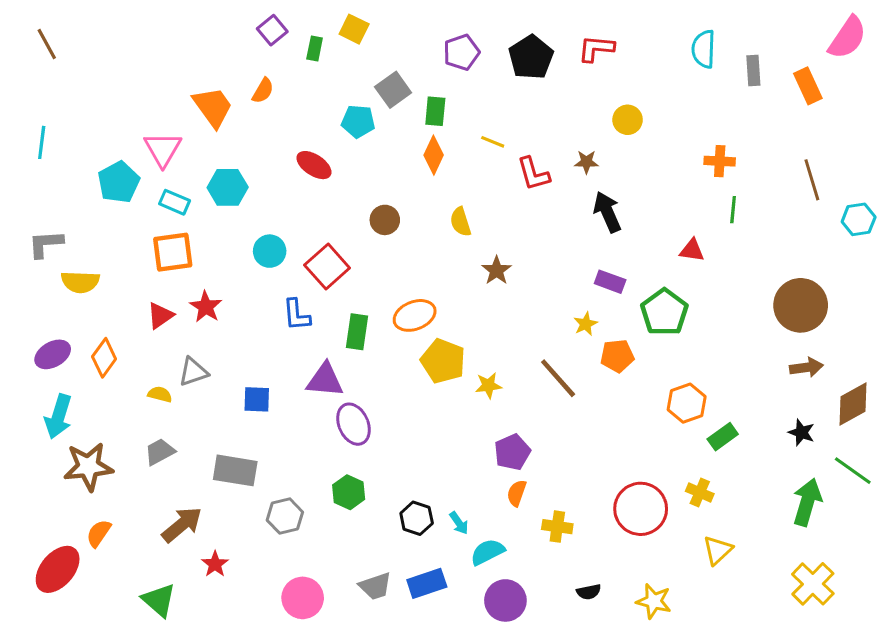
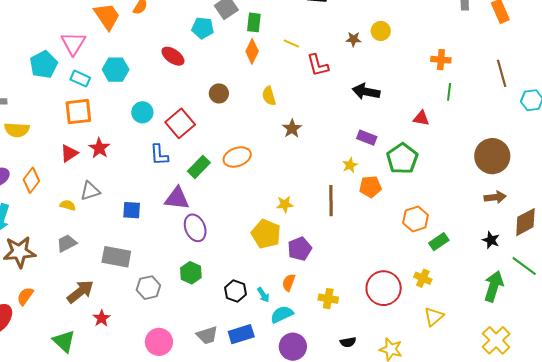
brown star: (586, 162) -> (353, 39), moved
black arrow: (607, 212) -> (366, 92), turned -56
green rectangle: (357, 332) -> (199, 167), turned 35
yellow pentagon: (443, 361) -> (266, 234), moved
brown line: (558, 378) -> (331, 201), turned 40
orange semicircle: (517, 493) -> (289, 282), moved

